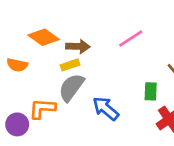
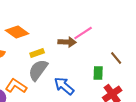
brown arrow: (78, 46) -> (67, 42), moved
orange L-shape: (42, 109) -> (16, 86), turned 30

